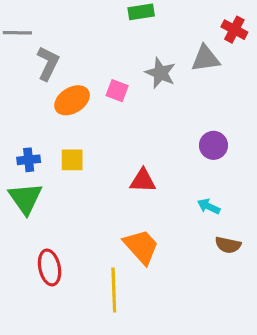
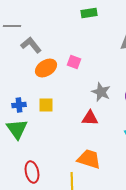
gray L-shape: (48, 63) -> (31, 45), turned -65
gray star: (160, 73) -> (101, 92), moved
orange trapezoid: (141, 247) -> (89, 159), turned -30

